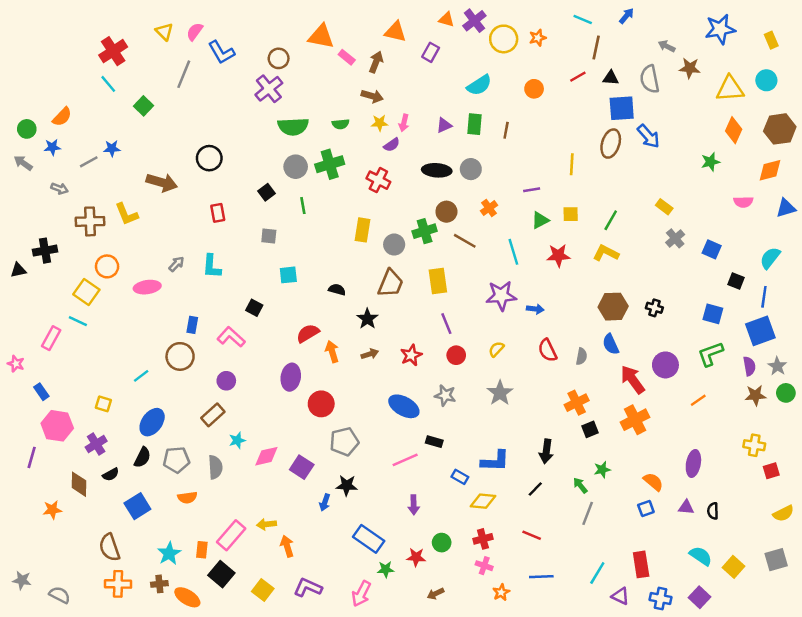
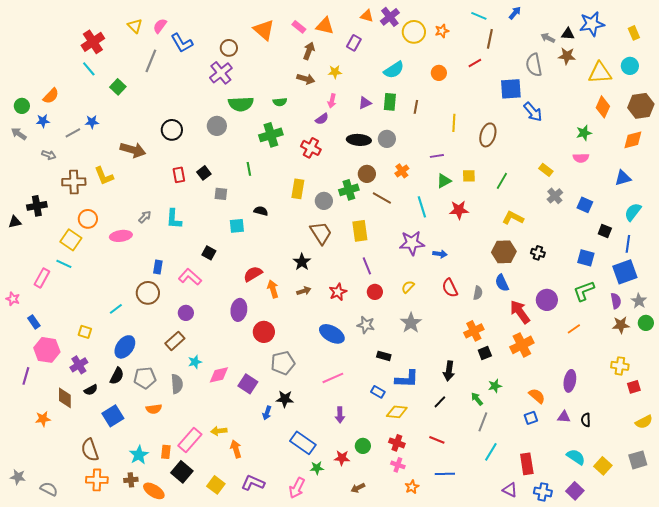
orange triangle: (321, 36) -> (264, 30), turned 30
pink rectangle: (347, 57) -> (299, 27), moved
black triangle: (611, 78) -> (568, 34), moved
yellow star: (380, 123) -> (335, 72), moved
brown ellipse: (611, 144) -> (488, 135), moved
yellow line: (572, 164) -> (454, 123), moved
gray circle: (296, 167) -> (217, 126), moved
black square: (266, 192) -> (204, 173), moved
pink semicircle: (743, 202) -> (581, 158), moved
blue triangle: (786, 208) -> (623, 178), moved
yellow L-shape: (606, 253) -> (513, 218), moved
brown trapezoid: (391, 283) -> (321, 233), turned -55
black semicircle: (337, 290) -> (261, 211), moved
black rectangle: (434, 442) -> (384, 356), moved
red cross: (483, 539) -> (397, 443), turned 35
cyan line: (597, 573) -> (491, 452), moved

